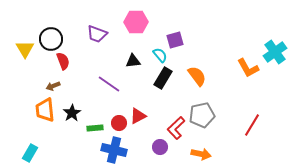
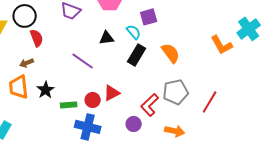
red line: (252, 125) -> (210, 102), moved

